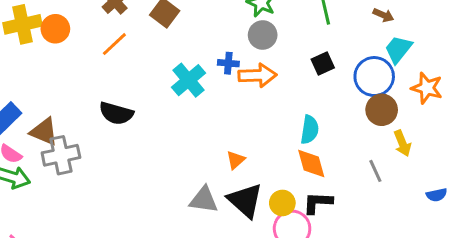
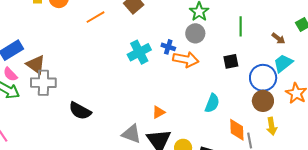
black semicircle: (116, 113) -> (80, 111), moved
orange diamond: (311, 163) -> (237, 130), moved

